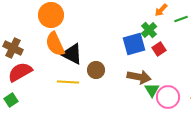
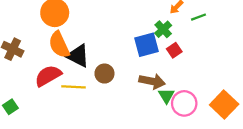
red semicircle: (20, 72) -> (48, 76), moved

